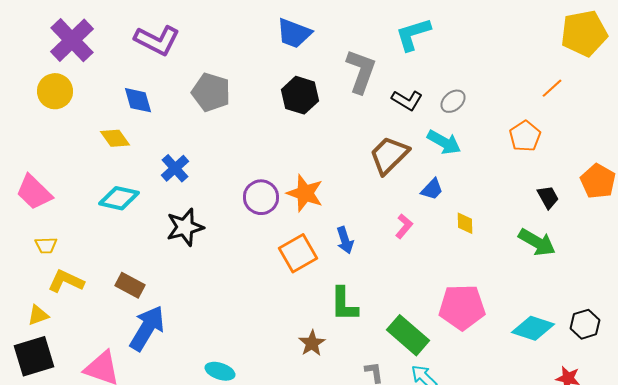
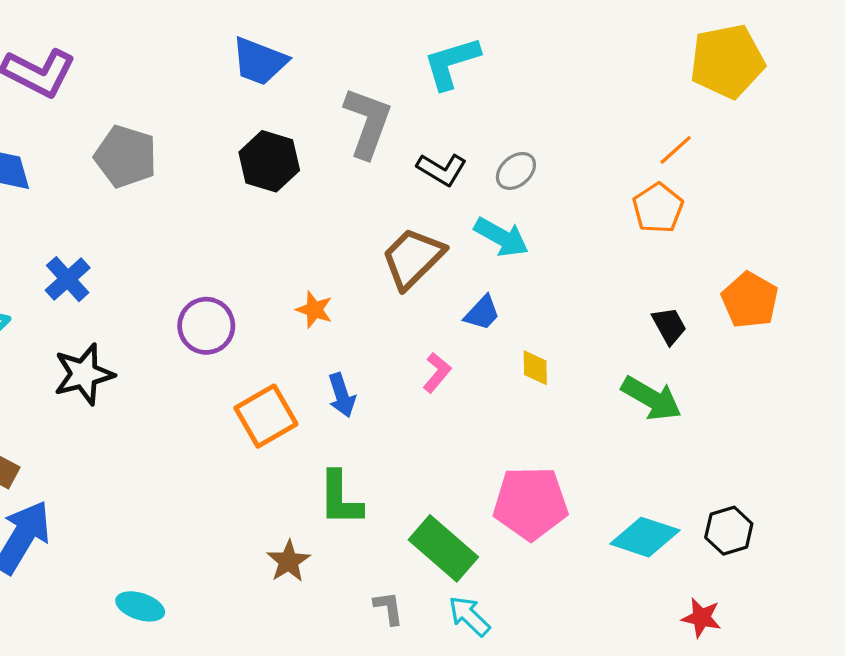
orange pentagon: (525, 136) -> (658, 208), moved
orange star: (305, 193) -> (314, 310), moved, size x0.6

